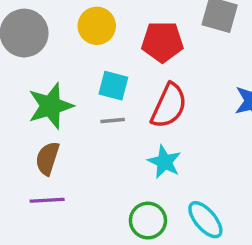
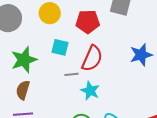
gray line: (113, 120) -> (72, 74), moved

